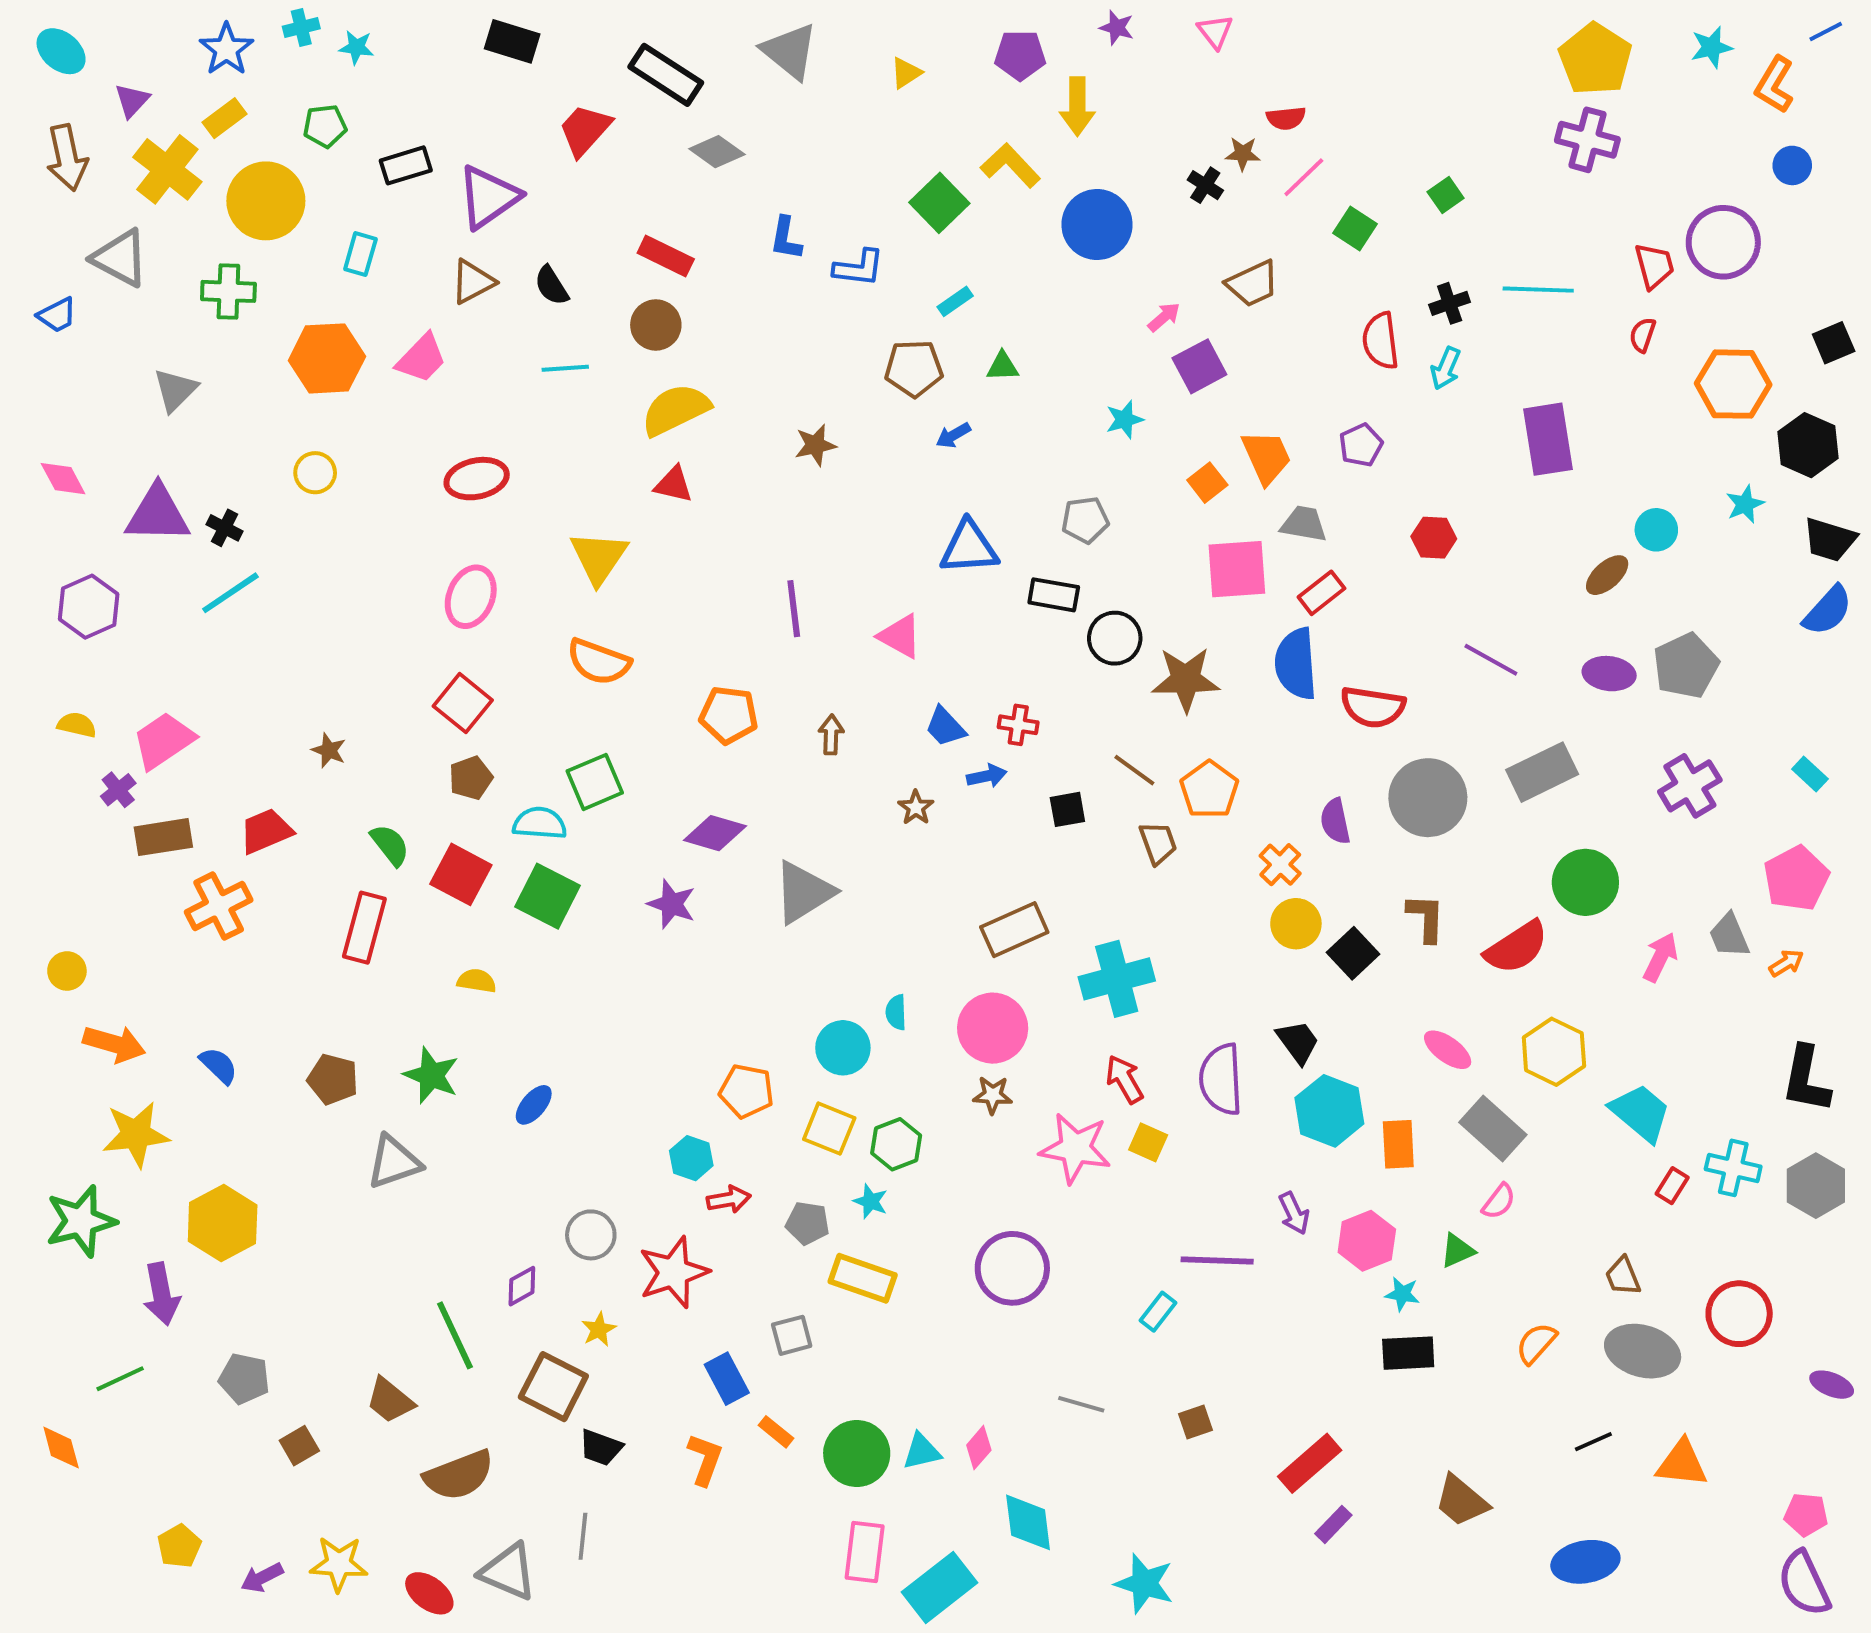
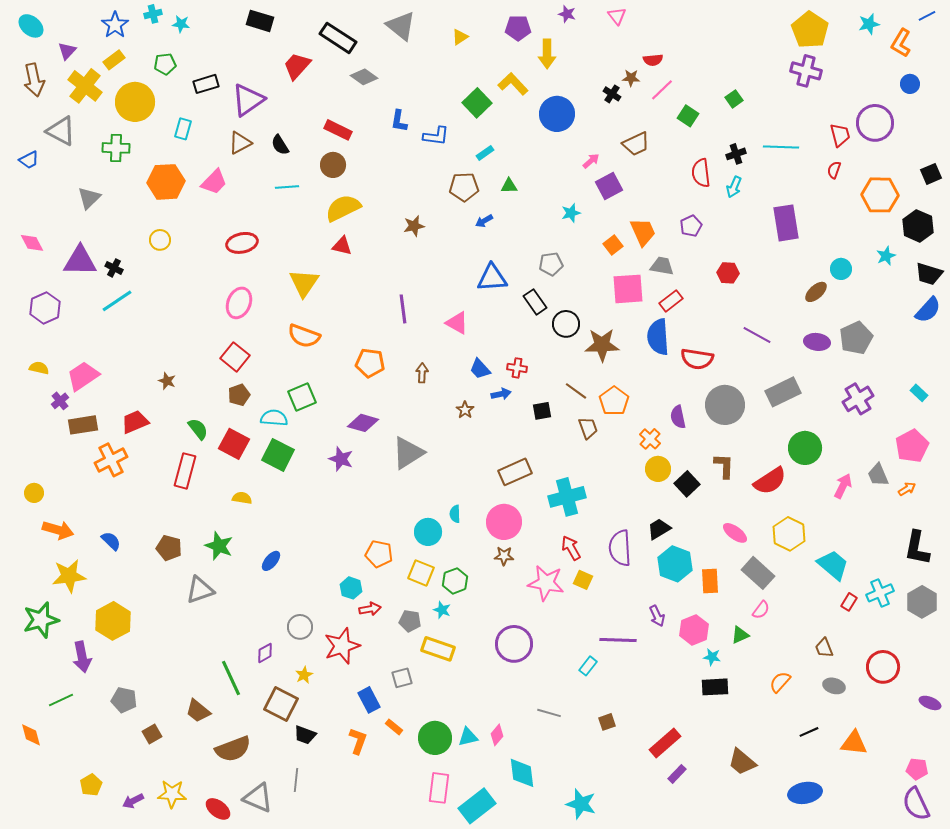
black rectangle: (1054, 595) -> (535, 302), turned 45
black trapezoid: (1298, 1042) -> (659, 529), turned -85
cyan cross: (1733, 1168) -> (880, 593), turned -36
gray ellipse: (1643, 1351) -> (834, 686), size x0.6

